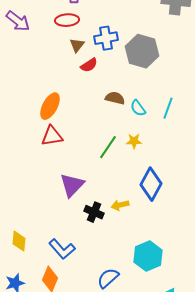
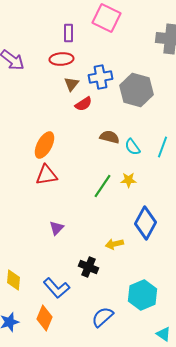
purple triangle: (72, 185) -> (56, 228), moved, size x0.6
black cross: (94, 212) -> (88, 267), moved

